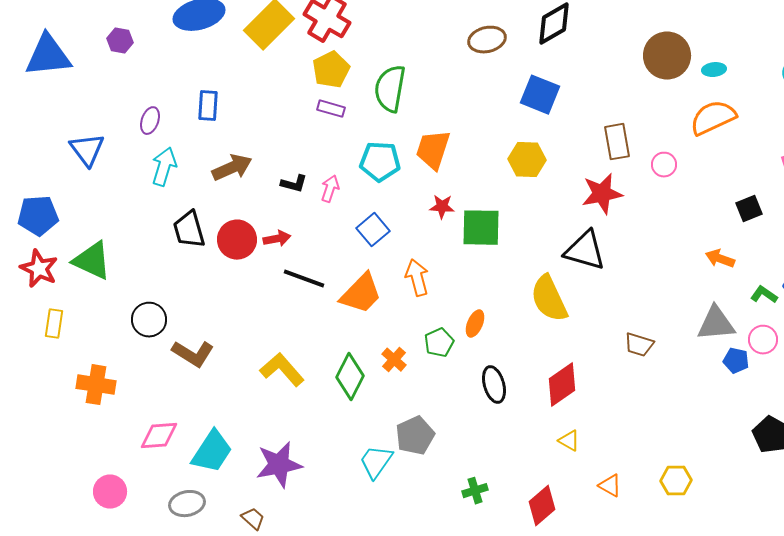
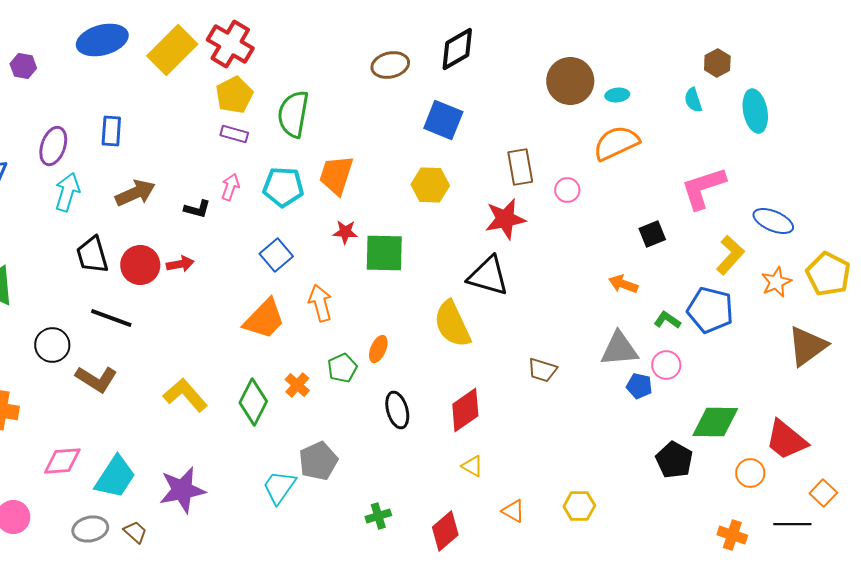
purple ellipse: (150, 121) -> (53, 146), size x1.4
pink arrow: (330, 189) -> (230, 187), moved
black line: (304, 279) -> (111, 318), moved
brown trapezoid: (253, 519) -> (135, 532), moved

